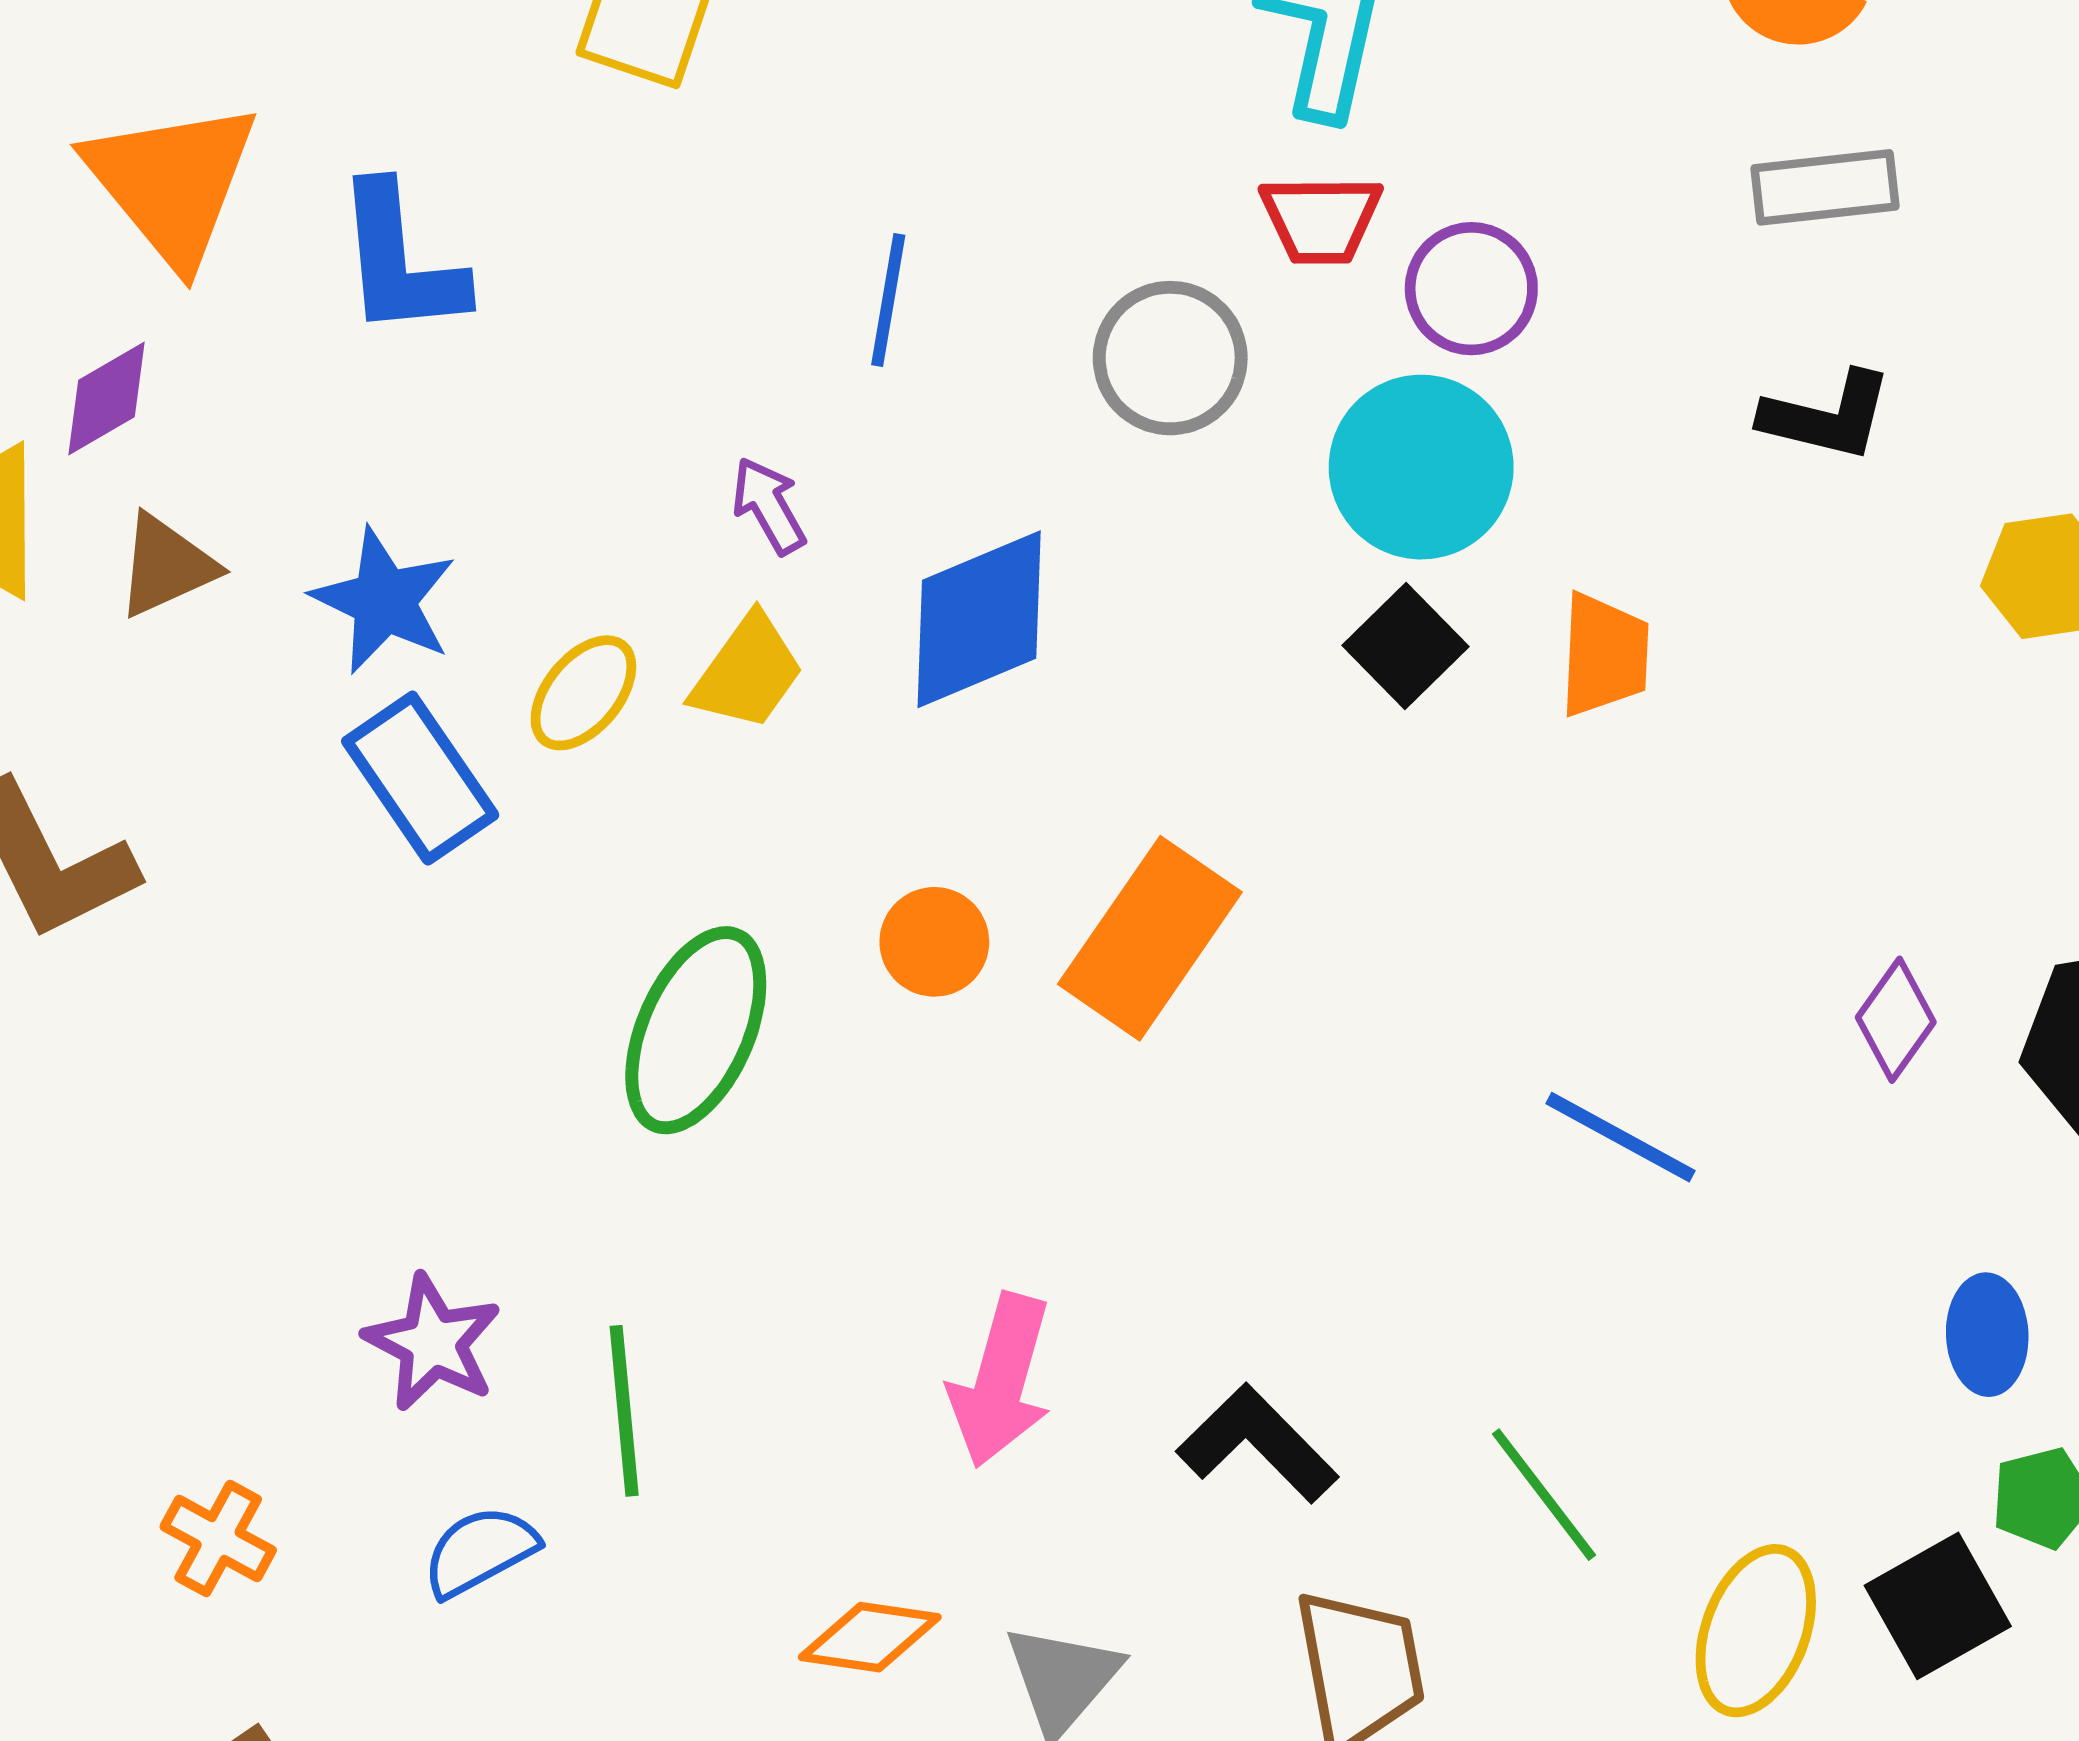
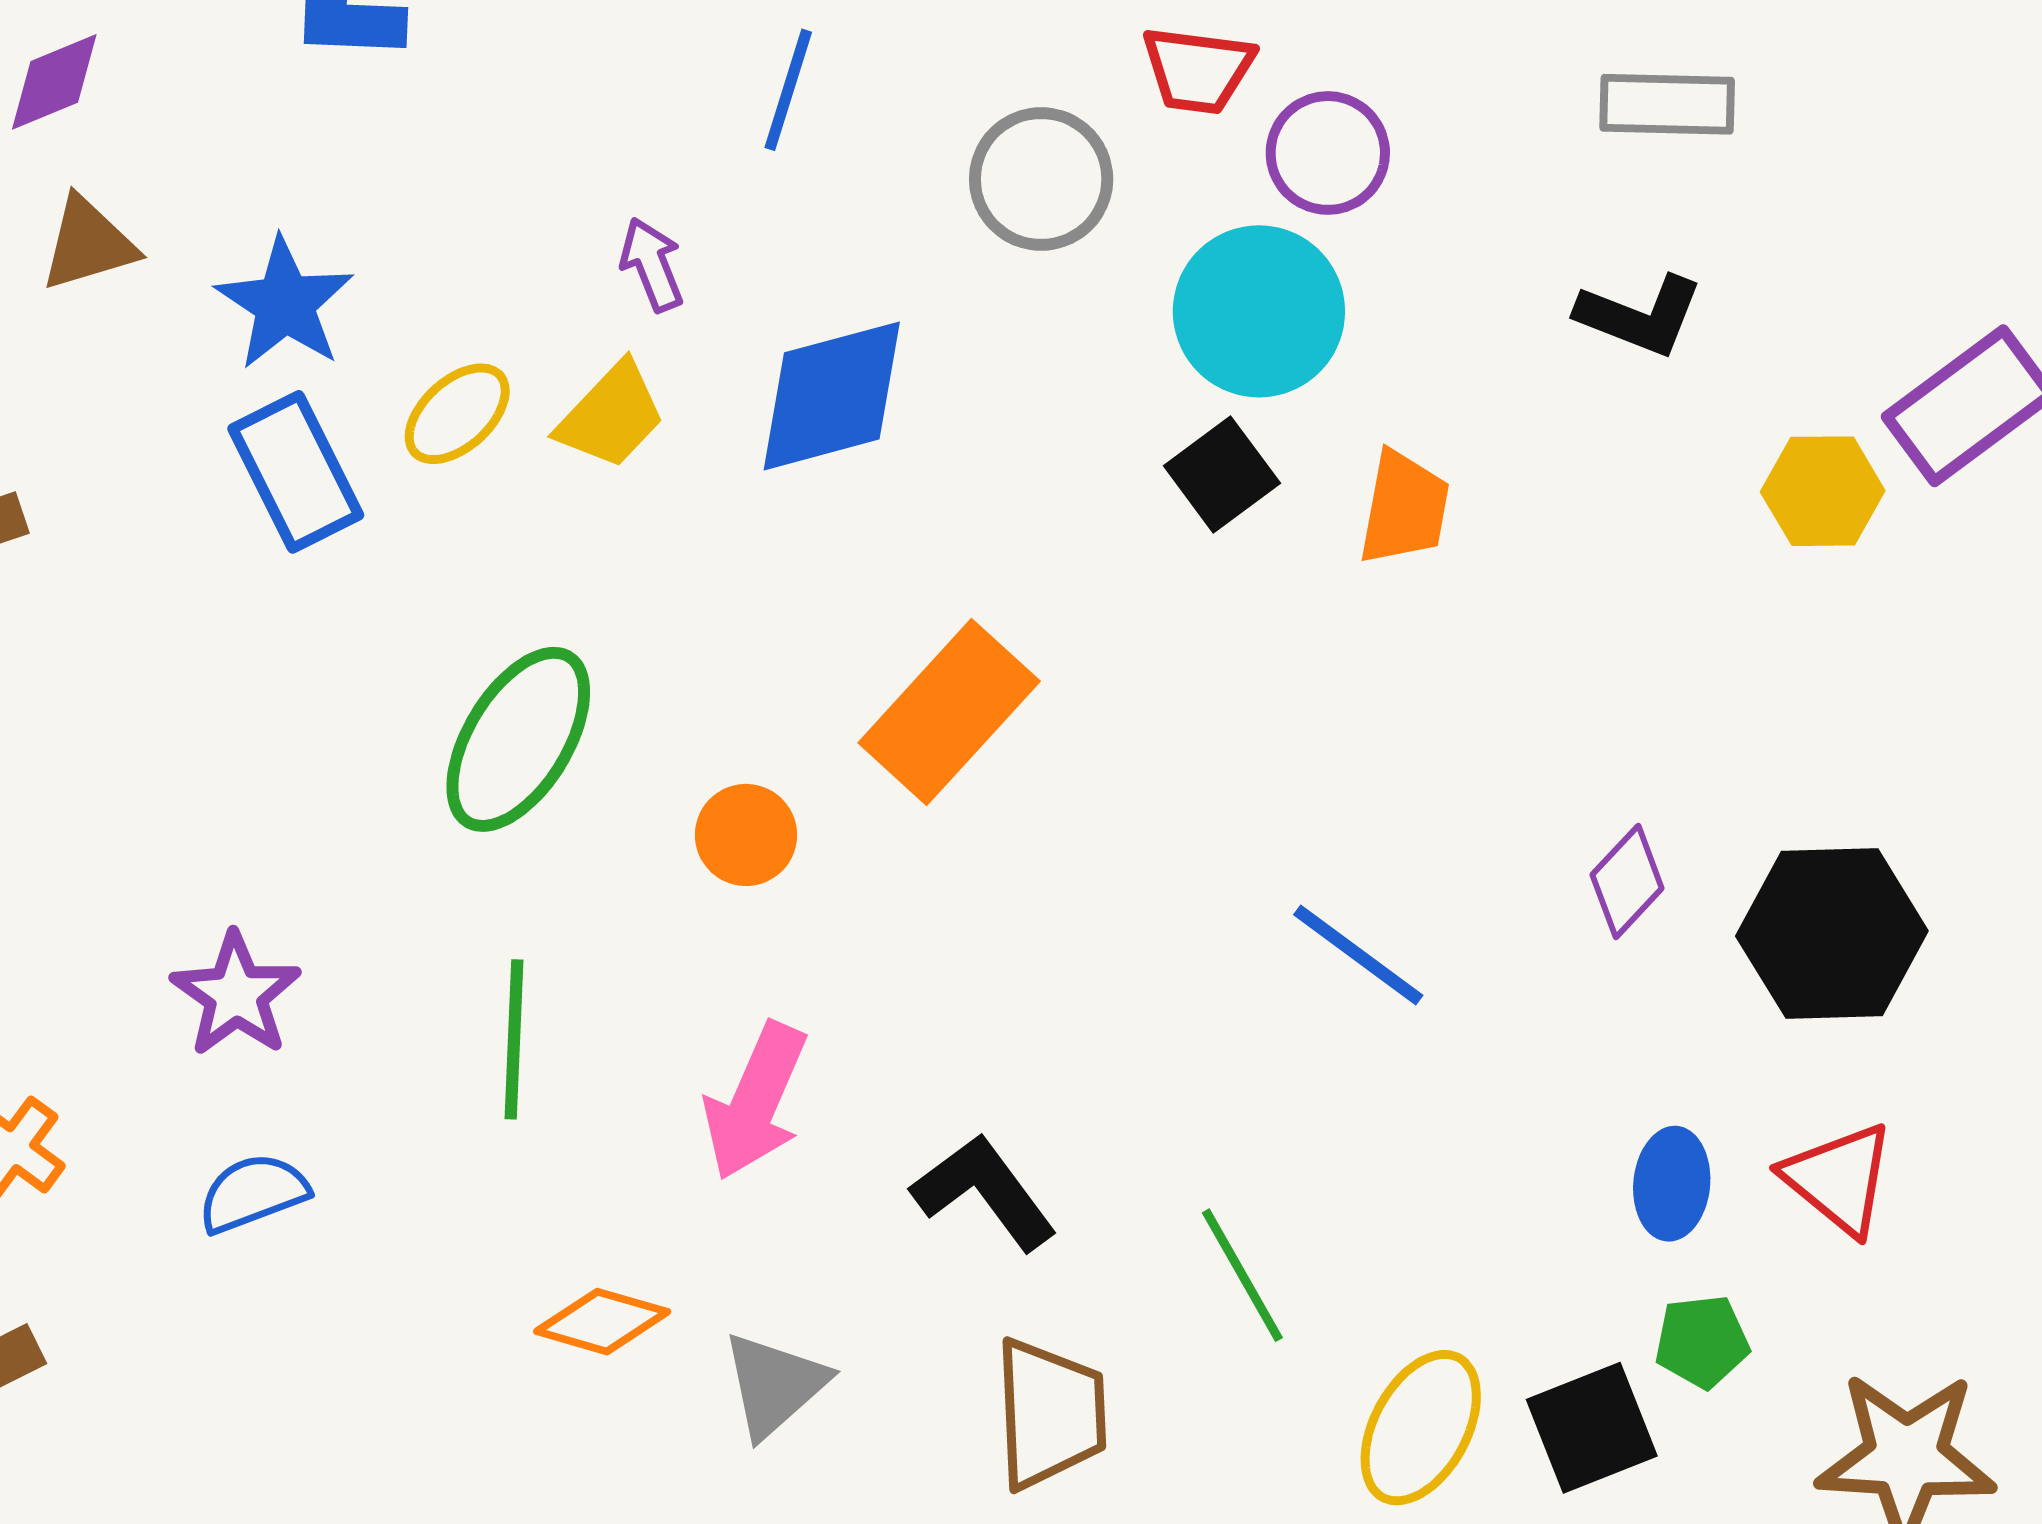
orange circle: (934, 942) -> (746, 835), moved
green line: (624, 1411) -> (514, 1039), moved

